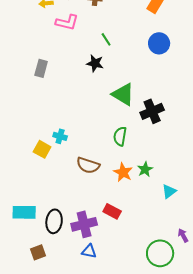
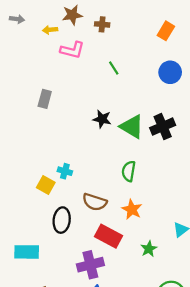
black star: (95, 63) -> (102, 119), moved
black cross: (152, 111) -> (163, 127), moved
green star: (145, 169) -> (149, 249), moved
red rectangle: (112, 211) -> (108, 236), moved, size x1.4
black ellipse: (54, 221) -> (62, 220), moved

